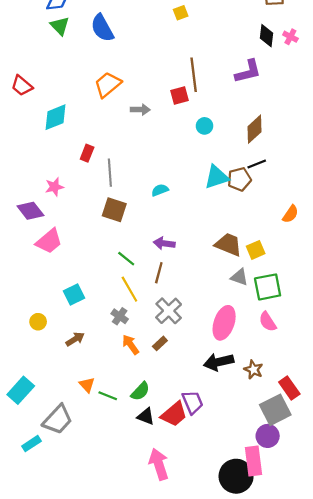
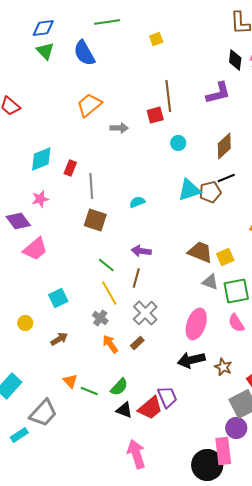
cyan diamond: (55, 117) -> (41, 159), moved

